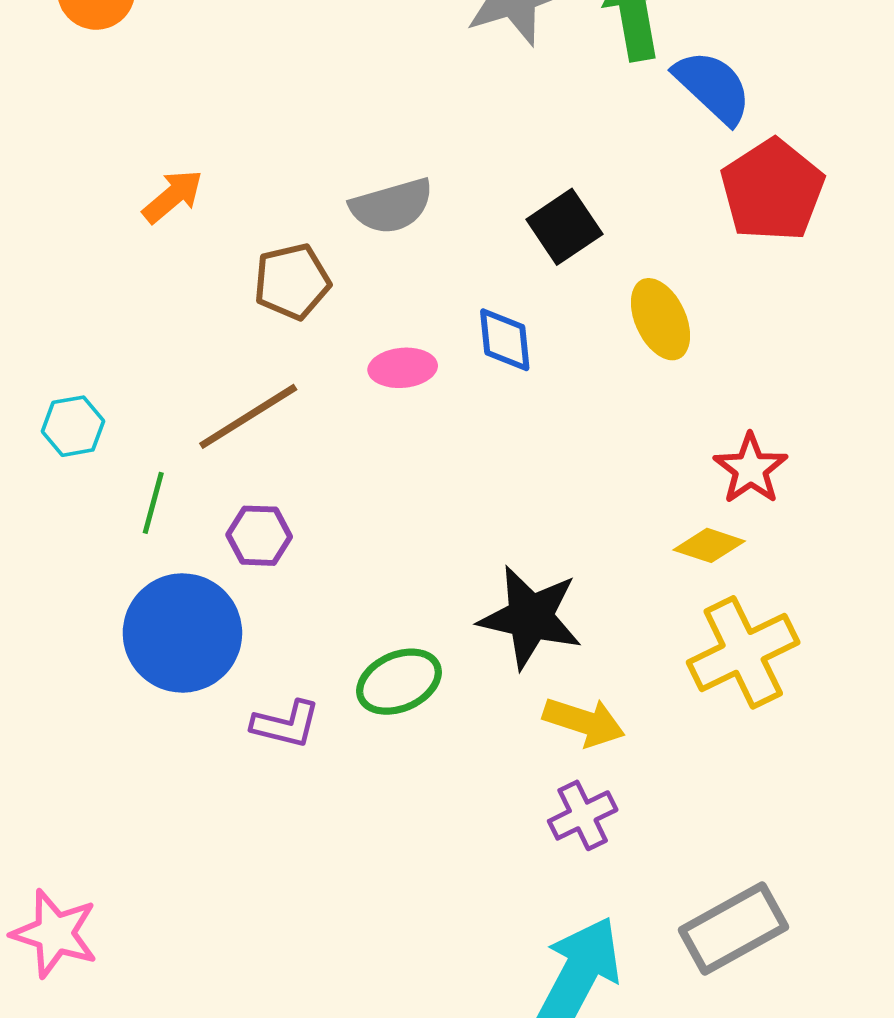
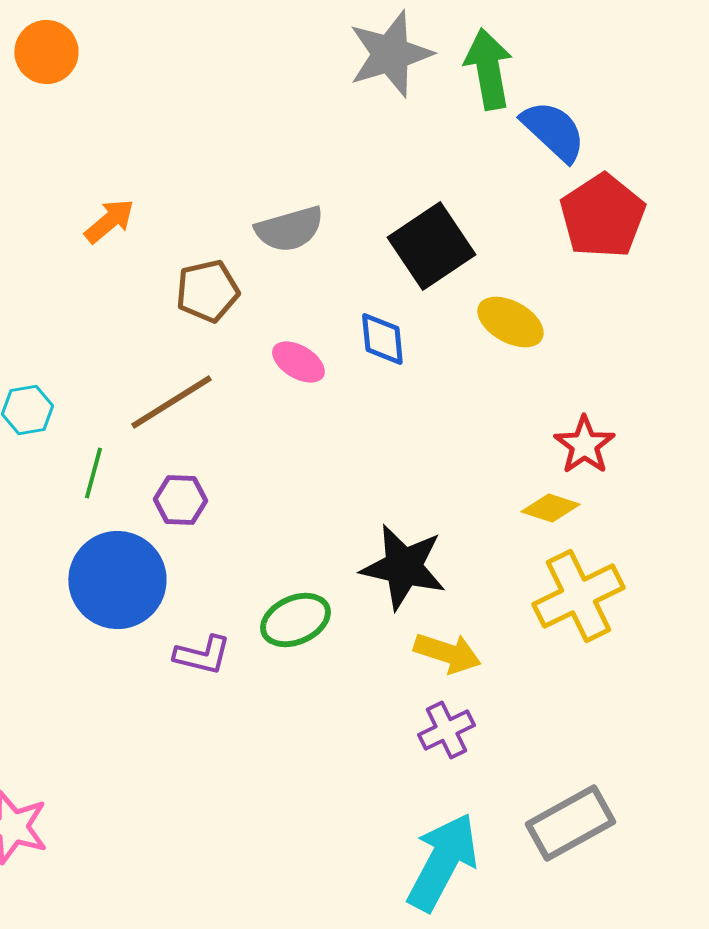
black square: (564, 227) -> (431, 246), size x1.4
yellow ellipse: (661, 319) -> (510, 322), turned -36
pink ellipse: (403, 368) -> (298, 362), turned 36

